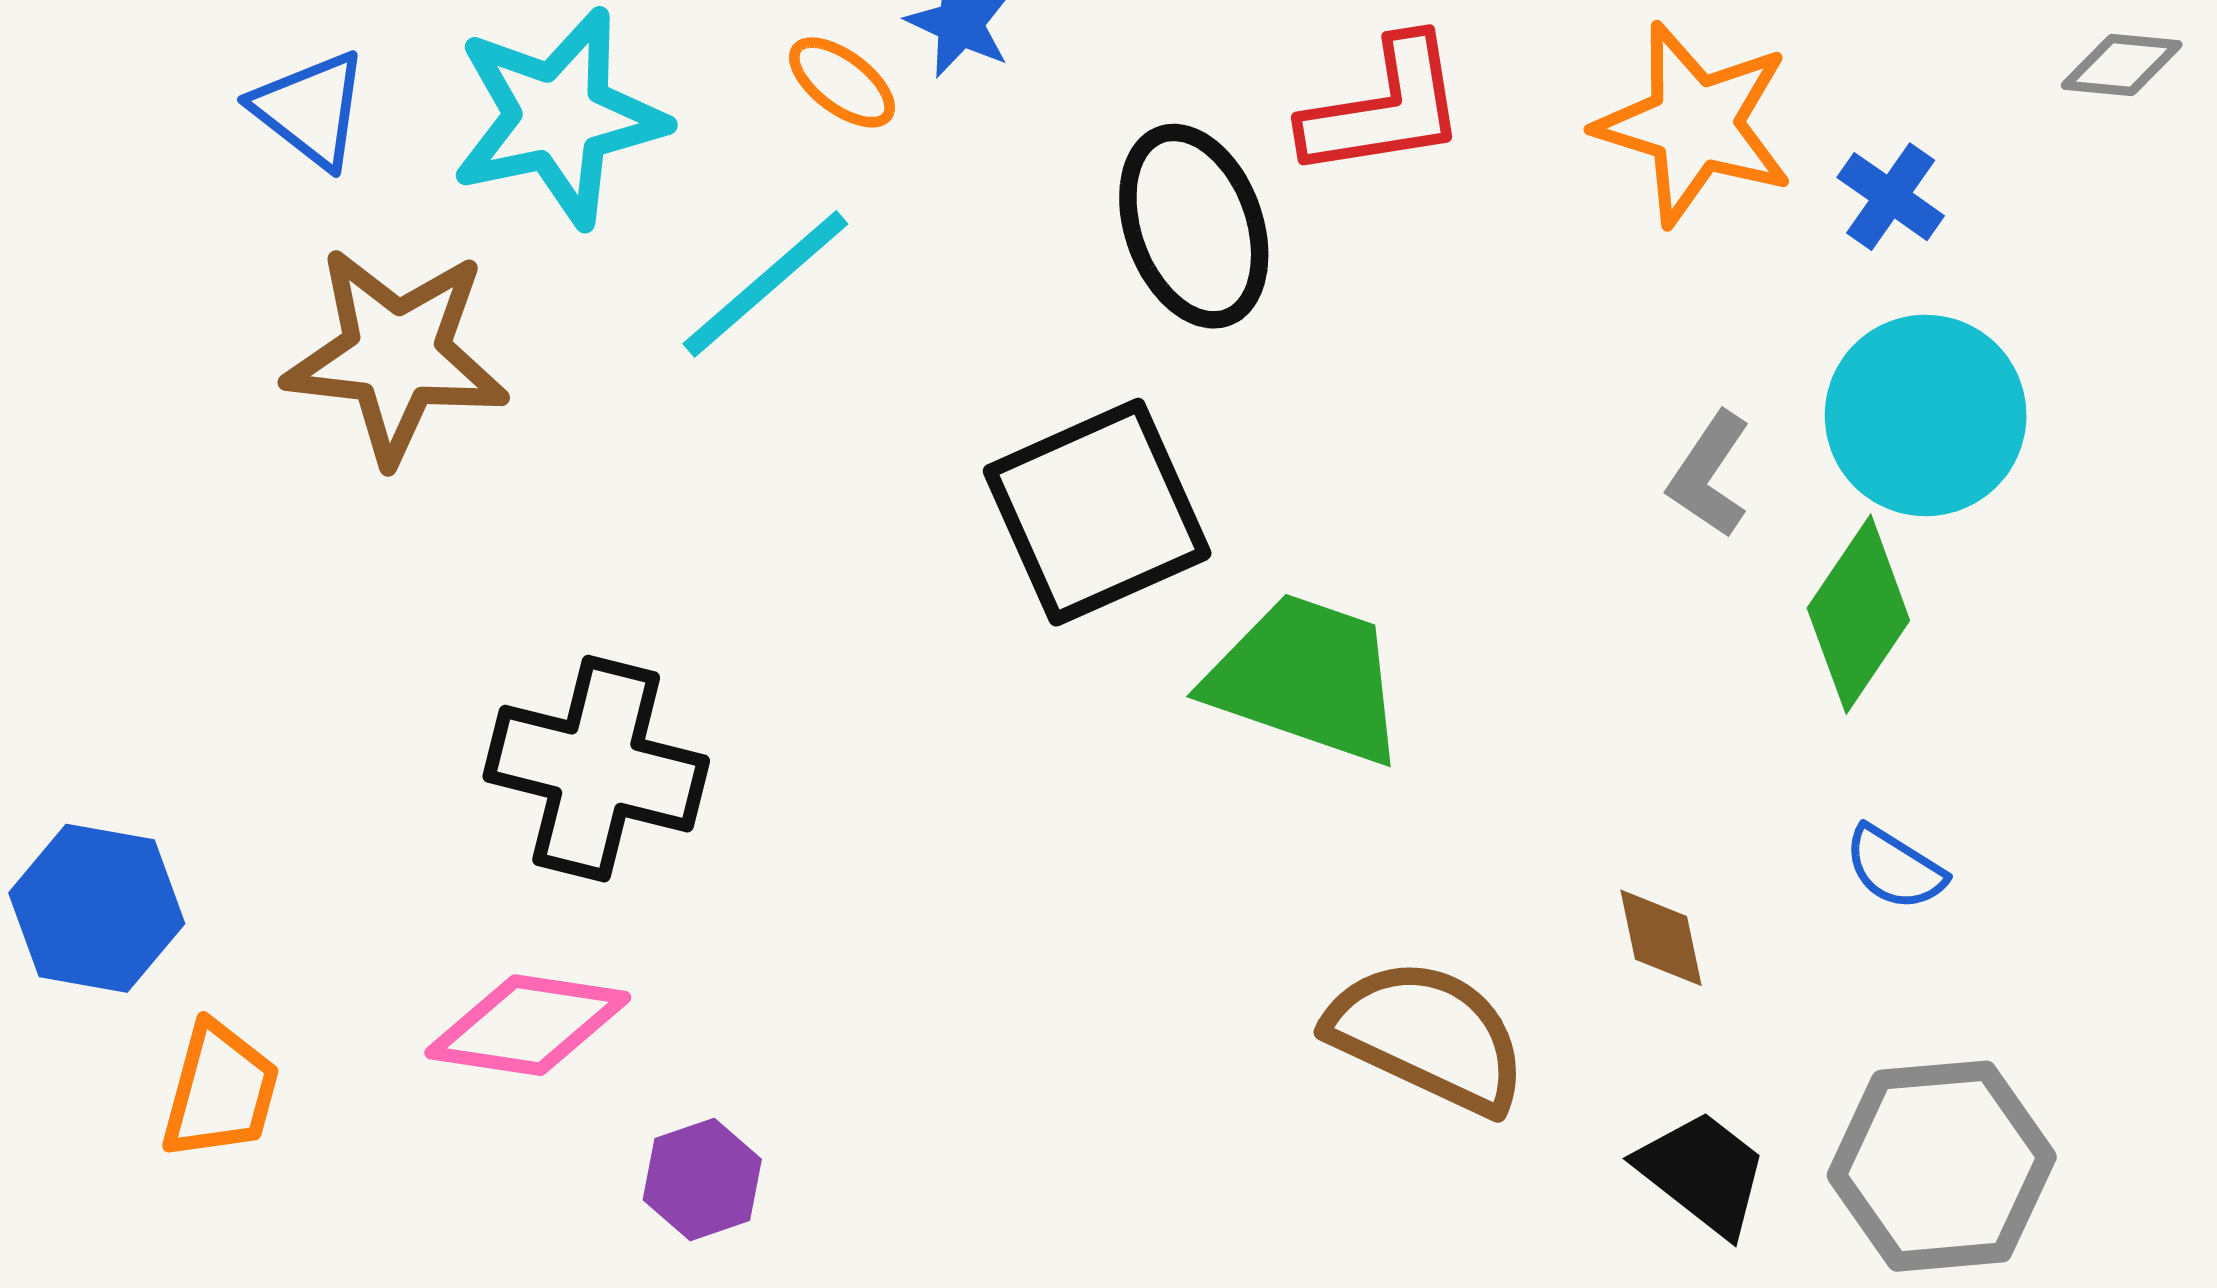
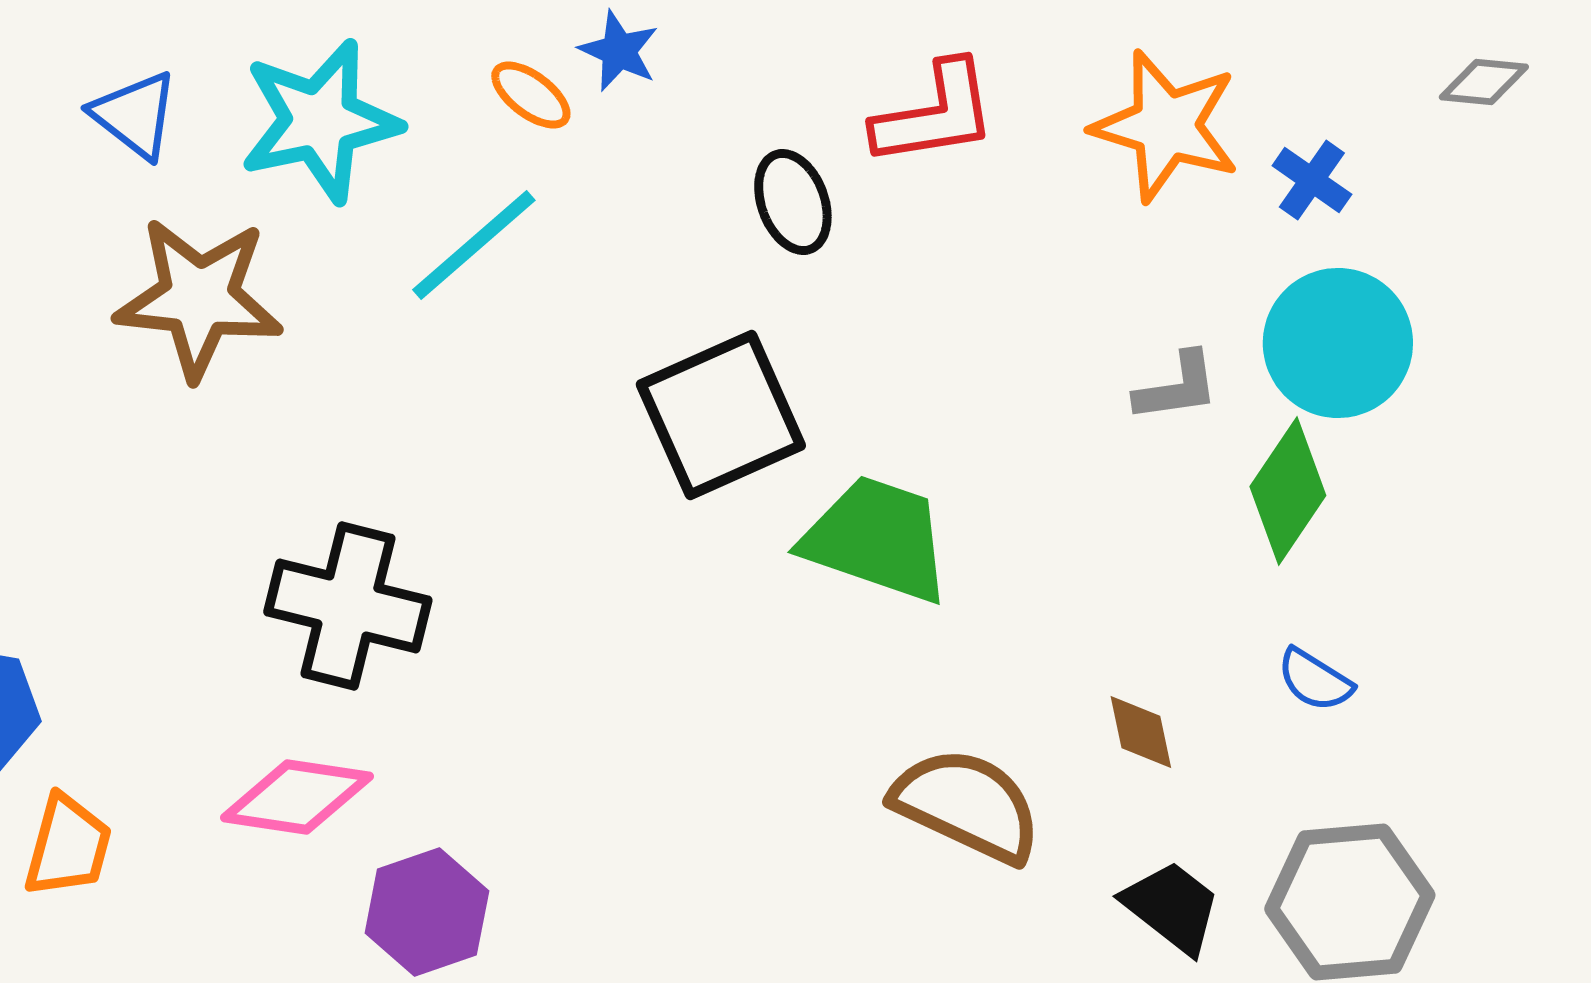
black ellipse: (1194, 226) -> (793, 202), size x0.7
gray L-shape: (1709, 475) -> (1177, 387), turned -132
purple hexagon: (702, 1180) -> (427, 912), size x1.4

